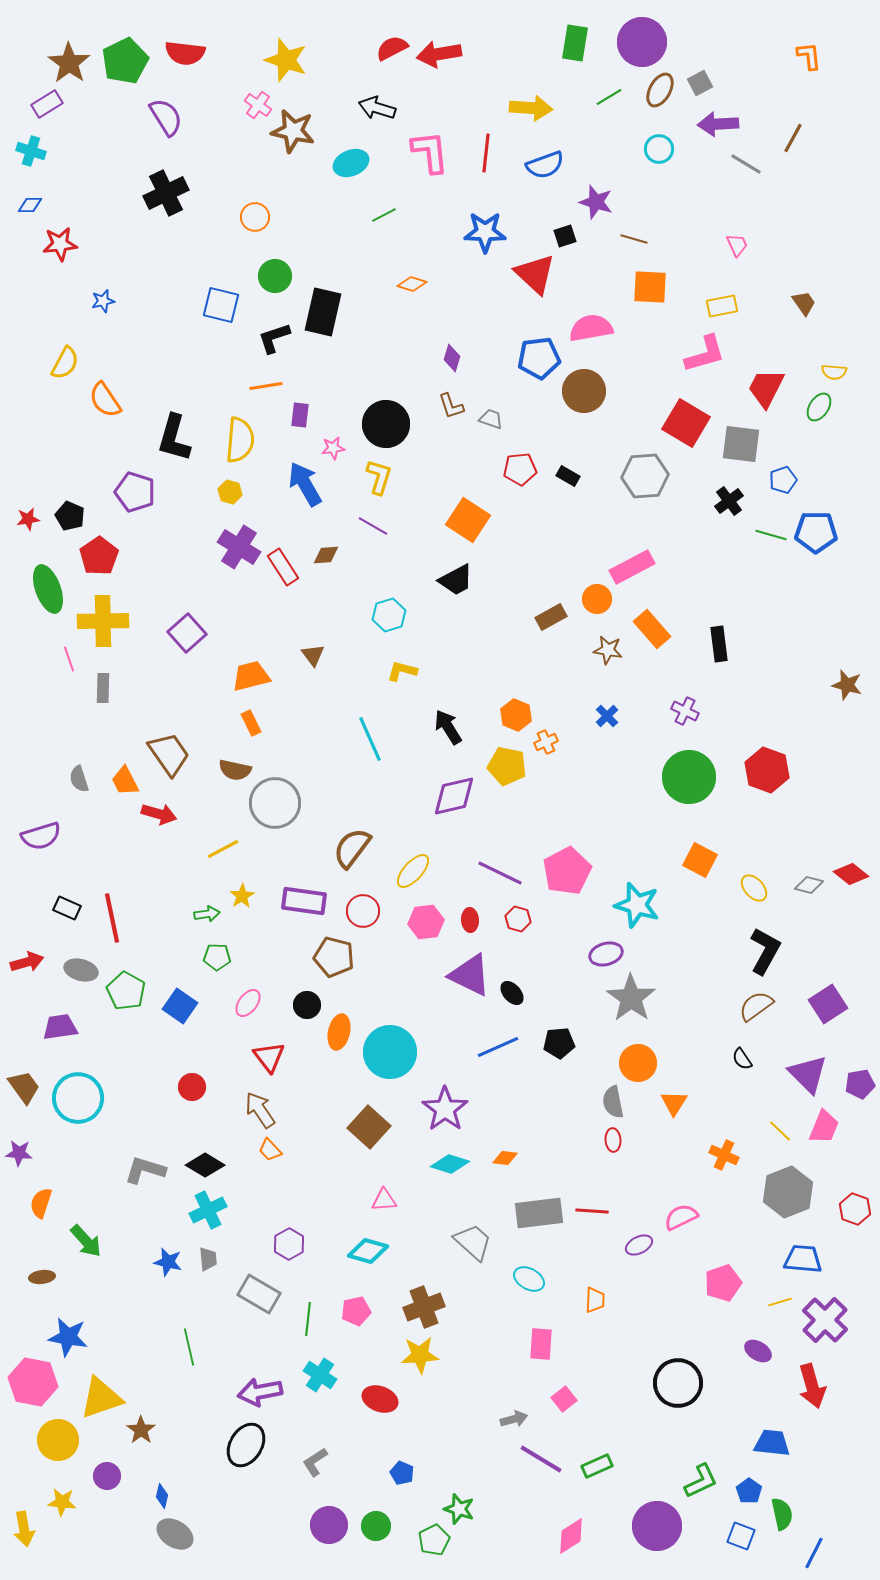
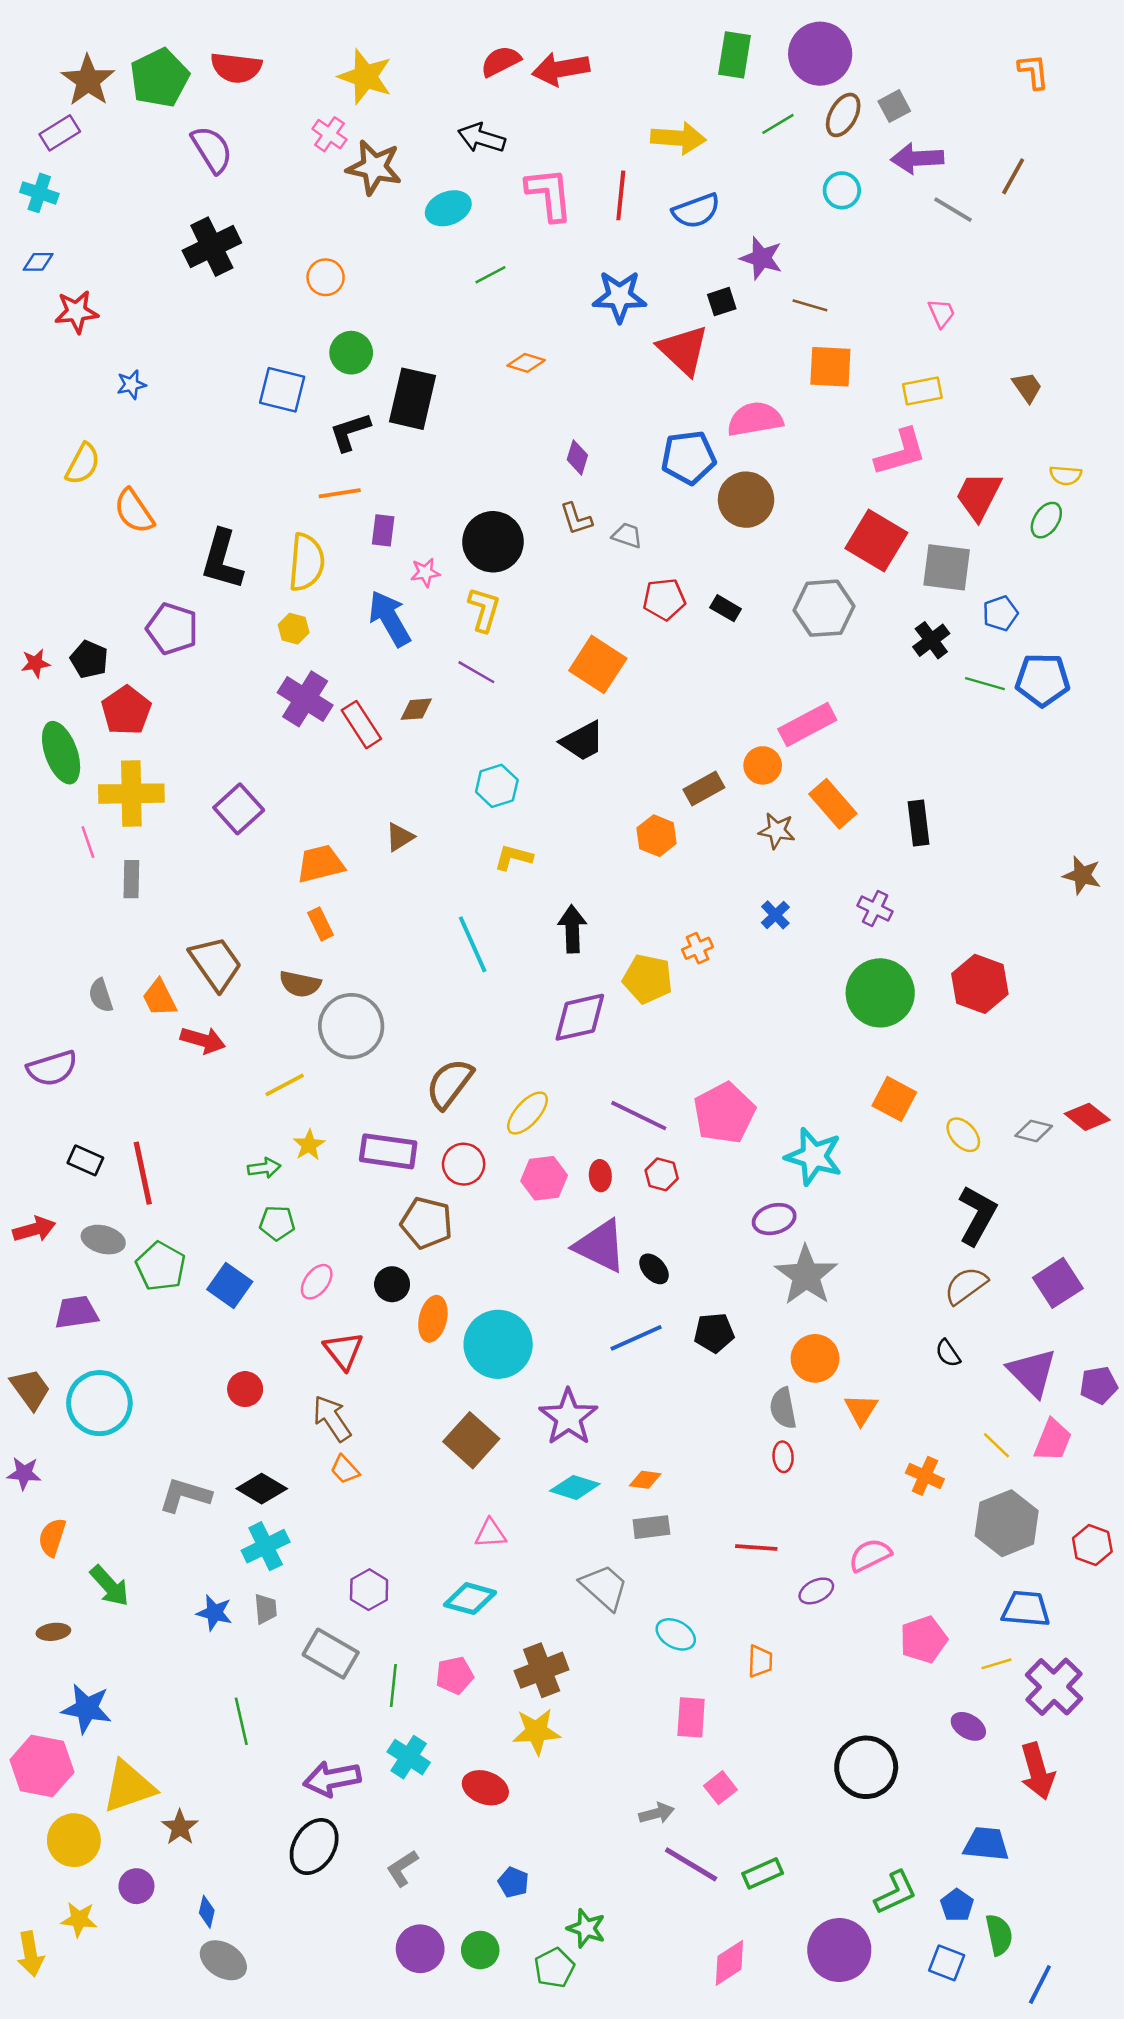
brown triangle: (313, 655) -> (400, 837), turned 35
orange hexagon: (516, 715) -> (657, 836), moved
black arrow: (448, 727) -> (572, 929), turned 30
gray rectangle: (539, 1213) -> (651, 1527), moved, size x0.6

